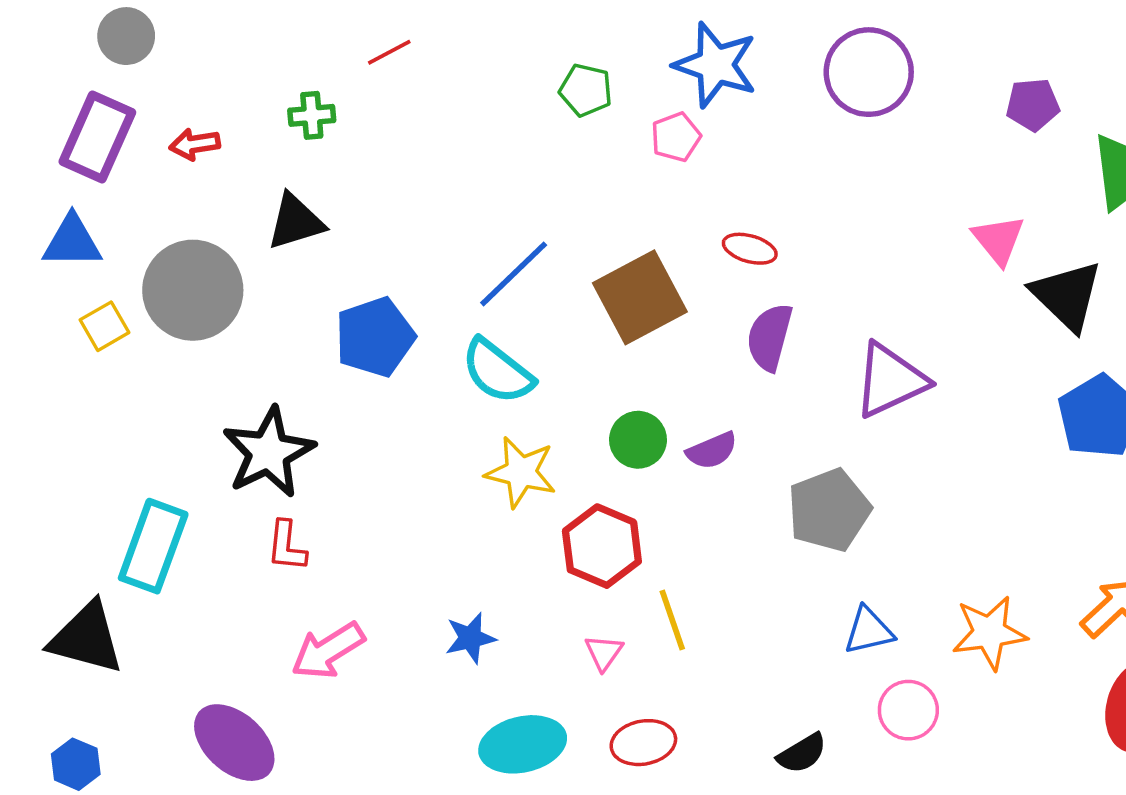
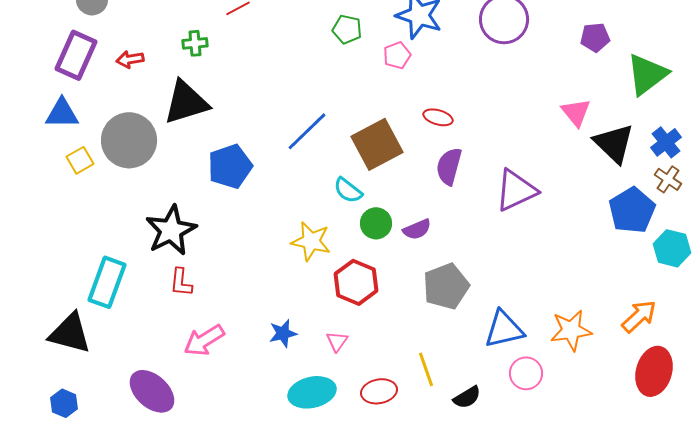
black triangle: (296, 222) -> (186, 102), size x1.4
cyan semicircle: (497, 371) -> (348, 190), moved, size x0.7
gray pentagon: (829, 510) -> (446, 286), moved
yellow line: (672, 620) -> (426, 369), moved
blue triangle: (869, 631) -> (504, 329), size x1.4
pink triangle: (604, 652) -> (337, 341), moved

